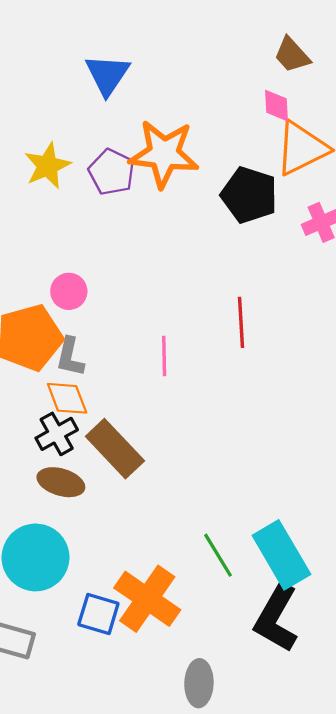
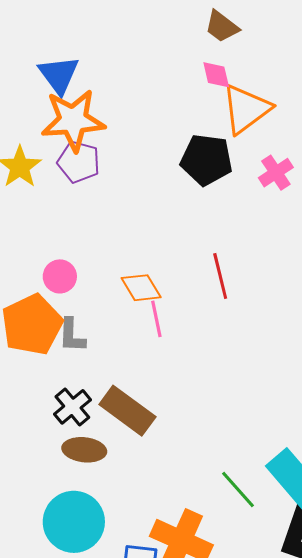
orange star: (164, 154) -> (73, 120), moved
orange diamond: (67, 398) -> (141, 288), moved

